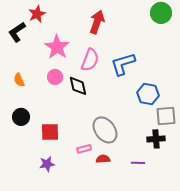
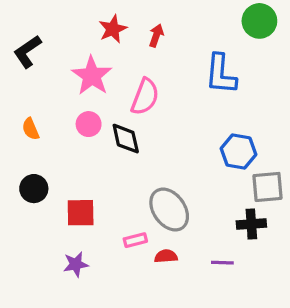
red star: (37, 14) -> (113, 29), moved
red arrow: (97, 22) -> (156, 35), size x0.6
blue L-shape: (123, 64) -> (221, 74), moved, turned -68

